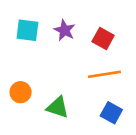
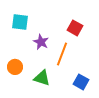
purple star: (65, 30) -> (41, 42), moved
orange line: (104, 74) -> (62, 54), moved, turned -60

